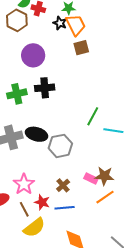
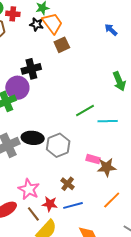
purple circle: (33, 55) -> (17, 88), moved
black cross: (45, 88) -> (31, 69), moved
green line: (93, 116) -> (85, 111), turned 42
pink rectangle: (91, 178) -> (93, 159), moved
orange line: (105, 197) -> (112, 200), moved

